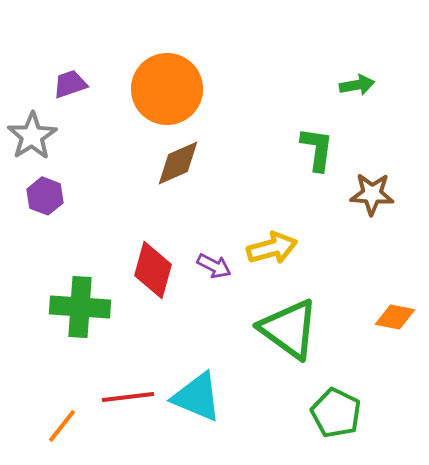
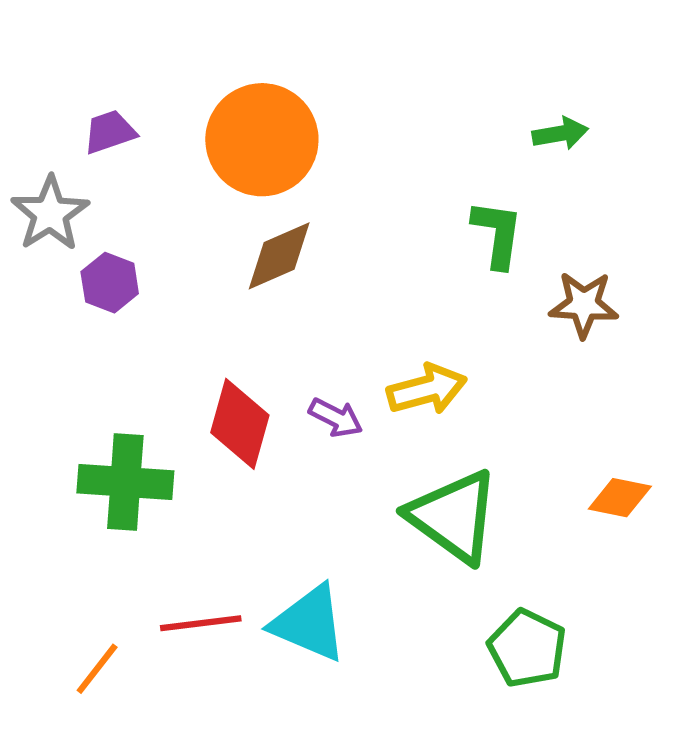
purple hexagon: (45, 196) -> (110, 283), moved

